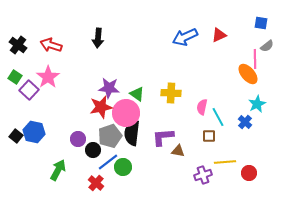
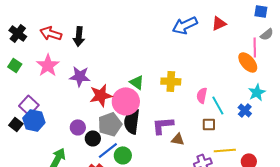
black arrow: (98, 38) -> (79, 36), moved
purple star: (109, 88) -> (80, 76), moved
purple square: (29, 90) -> (29, 105), moved

